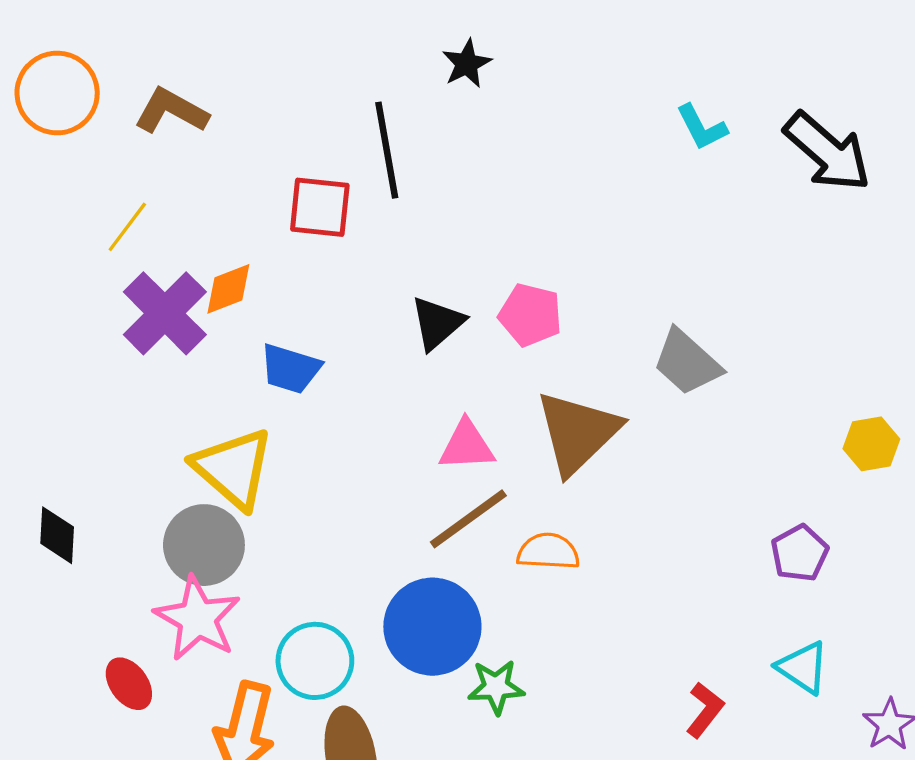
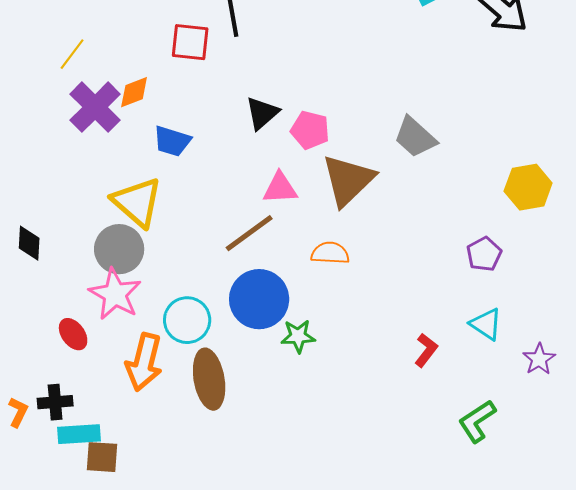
pink pentagon: (530, 315) -> (310, 130), moved
yellow hexagon: (871, 444) -> (528, 187), size x1.4
brown line: (468, 519) -> (249, 233), moved

